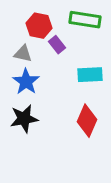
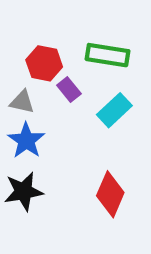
cyan rectangle: (90, 75) -> (114, 110), moved, turned -40

